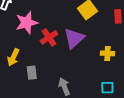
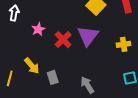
pink star: (27, 23) -> (38, 29), size x0.6
yellow arrow: (13, 57) -> (32, 66), turned -54

